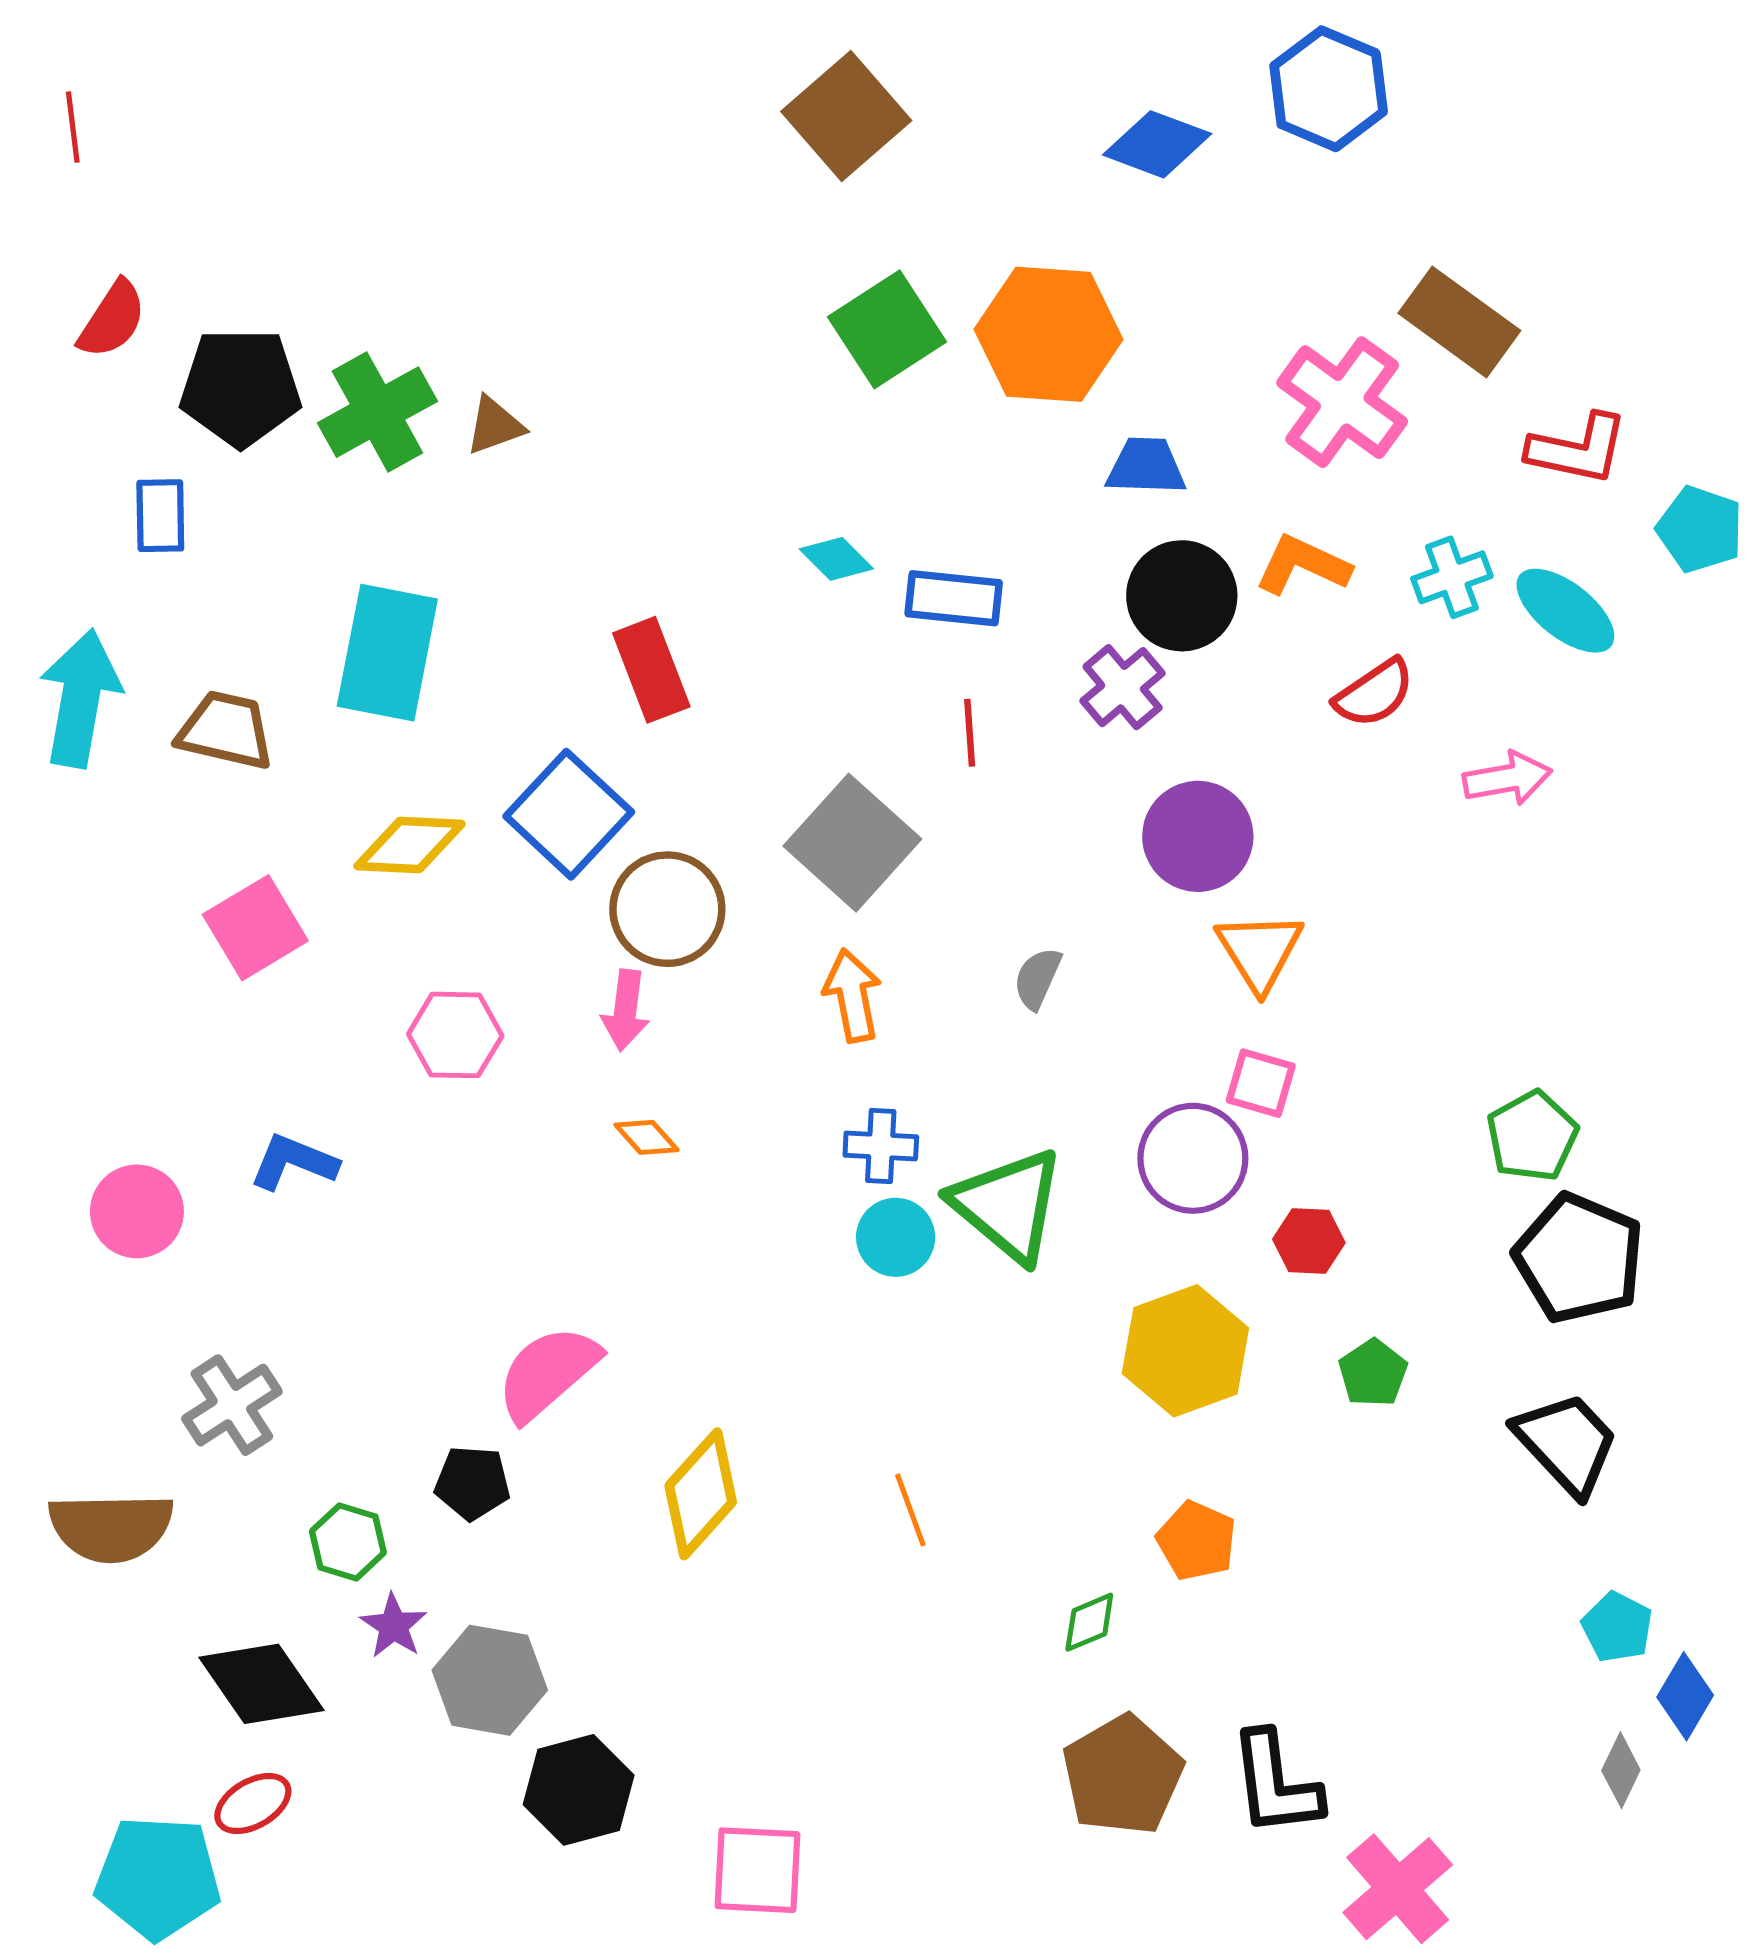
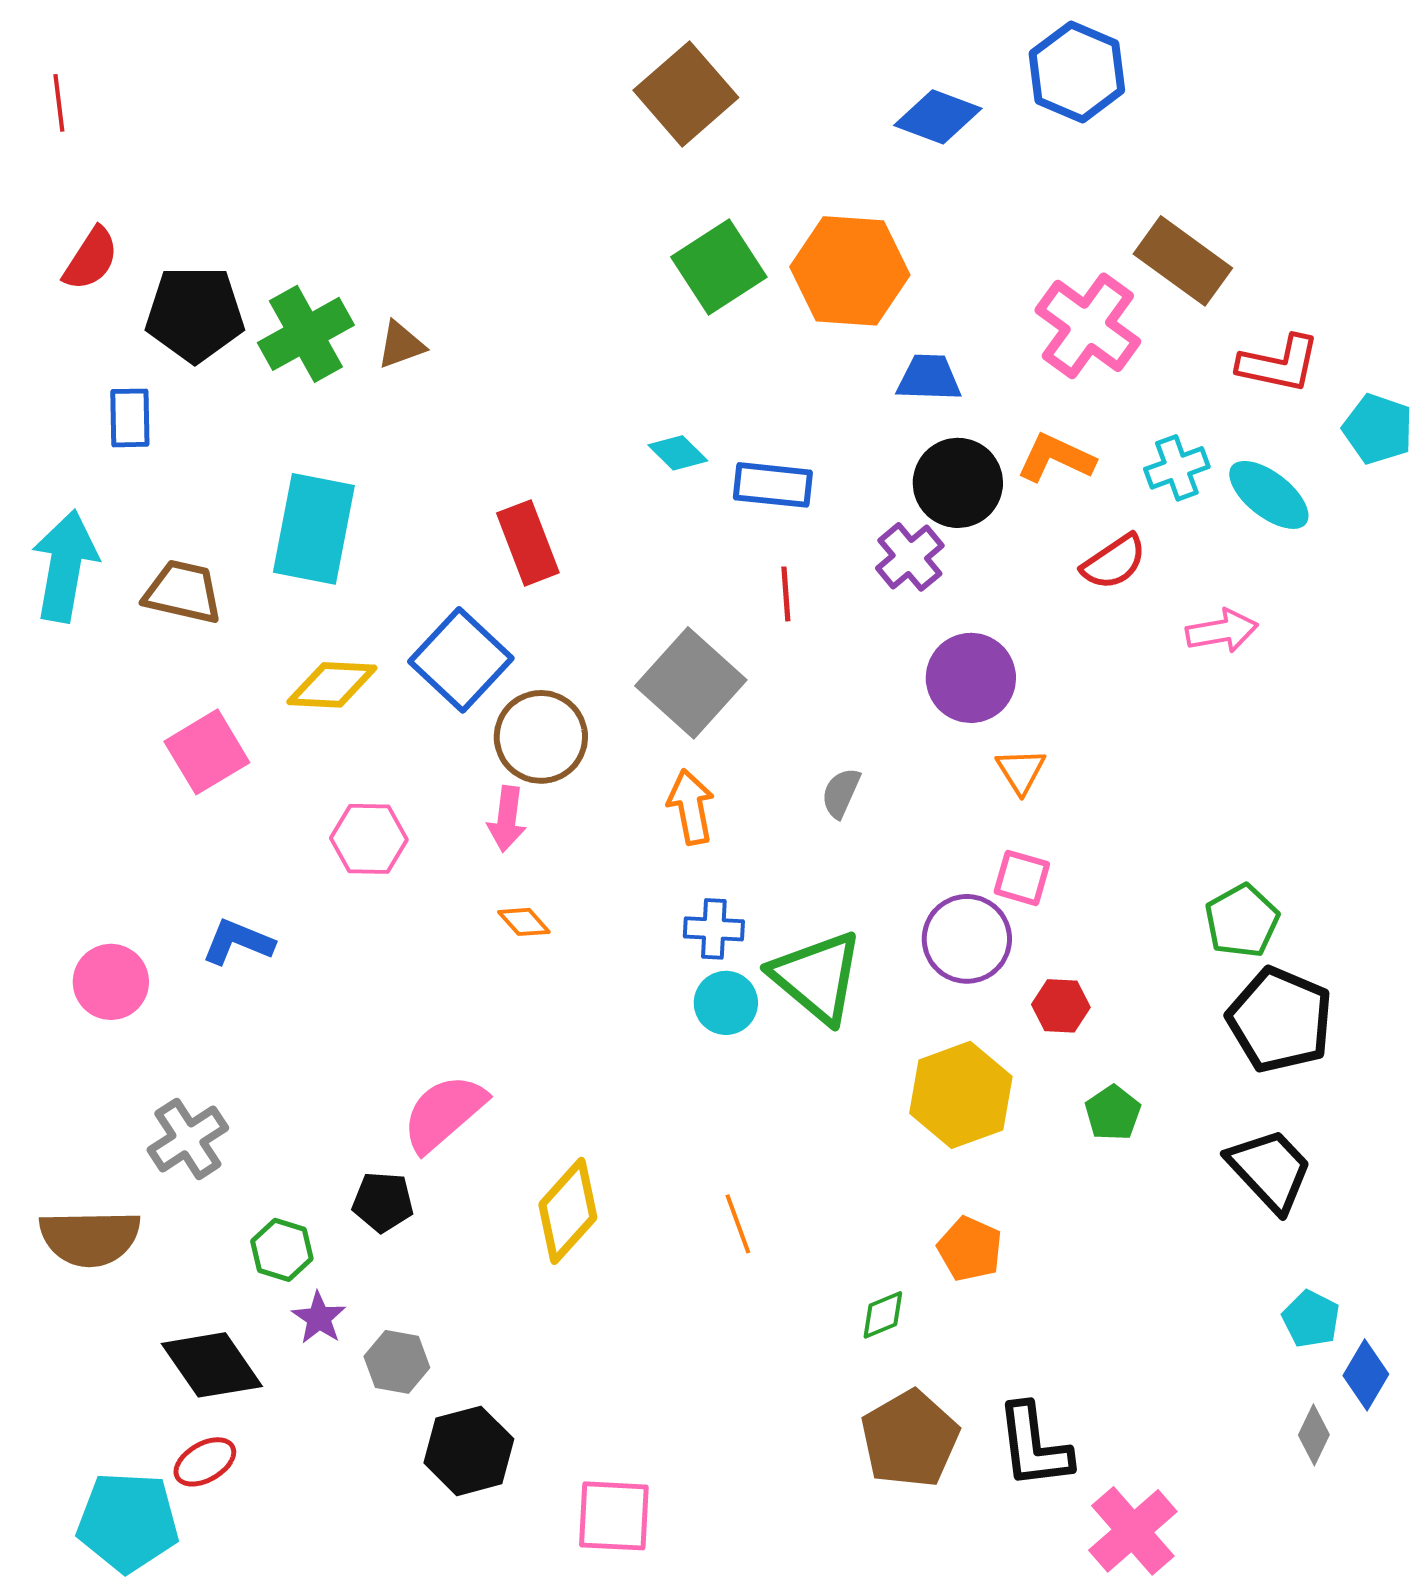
orange triangle: (1260, 951) -> (1021, 771), size x0.7
gray hexagon: (490, 1680) -> (397, 1362), size x0.7

